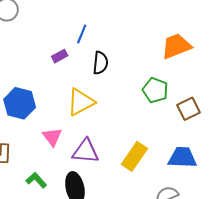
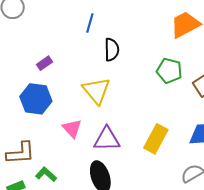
purple rectangle: (60, 56) -> (44, 63), moved
yellow triangle: (81, 102) -> (96, 91), turned -36
green L-shape: (36, 180) -> (46, 174), moved

